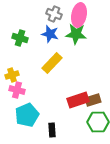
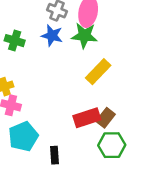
yellow rectangle: (52, 63) -> (98, 72), moved
brown rectangle: (93, 100) -> (106, 118), turned -35

